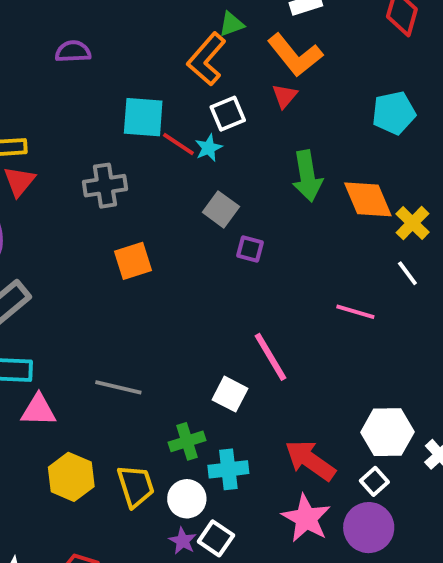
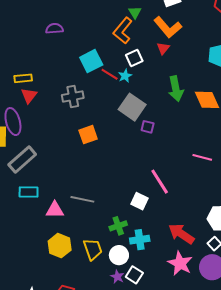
green triangle: (231, 24) -> (135, 12), turned -40
cyan square: (143, 117) -> (91, 61), turned -30
gray square: (221, 209) -> (132, 107), size x1.5
pink triangle: (38, 410) -> (55, 210), moved

